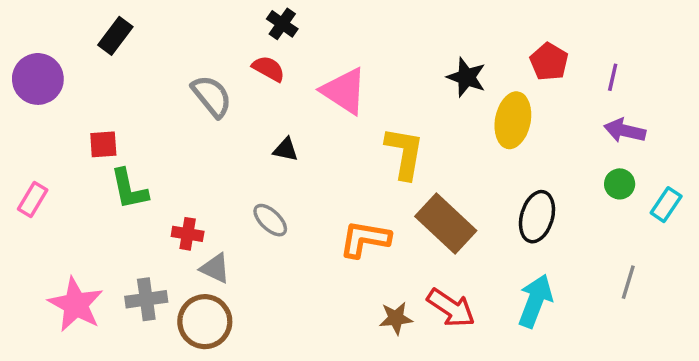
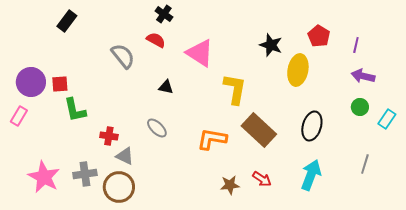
purple circle: (38, 79) -> (31, 82), moved
red arrow: (451, 308) -> (262, 179), size x0.7

